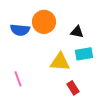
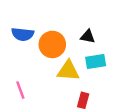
orange circle: (44, 22) -> (52, 44), moved
red rectangle: (73, 88) -> (83, 100), turned 48

